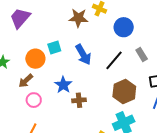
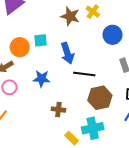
black line: (114, 60) -> (84, 74), moved, turned 45
blue star: (63, 85) -> (42, 79), turned 30
brown cross: (79, 100) -> (58, 110), moved

